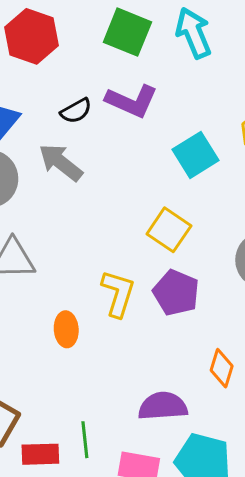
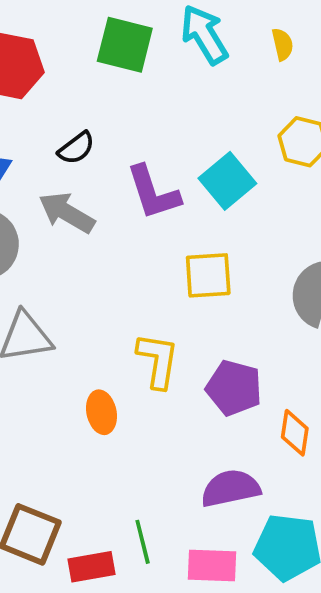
purple L-shape: (132, 101) -> (153, 193), moved, turned 56
yellow square: (169, 230) -> (208, 275), turned -30
purple pentagon: (176, 293) -> (234, 388), moved

